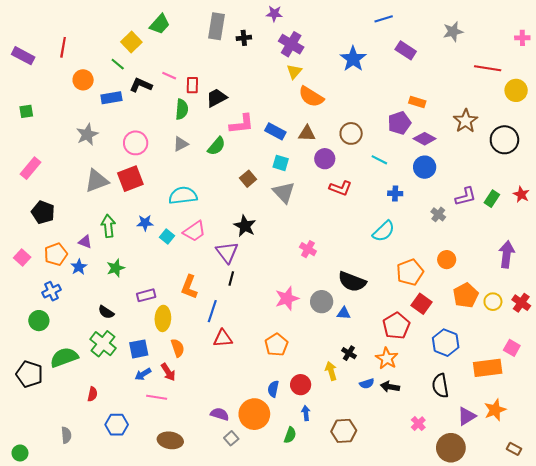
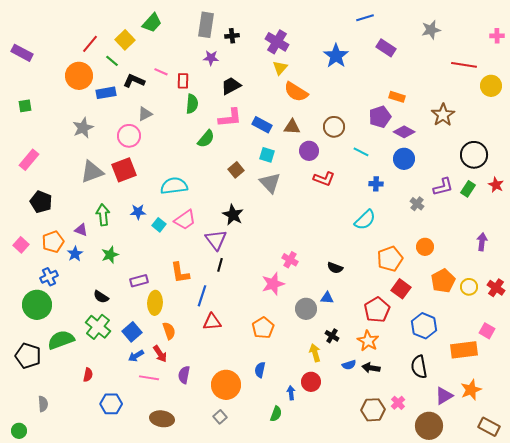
purple star: (274, 14) -> (211, 58), moved
red line: (63, 47) -> (90, 44), moved, turned 30
orange circle: (83, 80) -> (79, 76), size x1.4
black trapezoid: (217, 98) -> (231, 86), moved
green semicircle: (182, 109) -> (192, 104), moved
black circle: (504, 140) -> (474, 155), moved
gray triangle: (181, 144) -> (145, 114), moved
pink cross: (308, 249) -> (290, 260), moved
purple arrow: (507, 254) -> (482, 242), size x0.7
black semicircle: (352, 282) -> (335, 268), size x0.6
orange L-shape: (189, 287) -> (180, 273), turned -30
gray circle: (322, 302) -> (306, 309), moved
green circle: (39, 321) -> (37, 305), size x1.5
blue square: (139, 349) -> (132, 332), turned -30
red circle: (301, 385) -> (311, 382), moved
purple semicircle: (220, 414) -> (184, 375), moved, turned -96
orange circle: (254, 414) -> (226, 385), moved
brown hexagon: (344, 431) -> (373, 410), moved
gray semicircle: (66, 435) -> (43, 404), moved
brown rectangle: (514, 449) -> (489, 427), size x1.5

